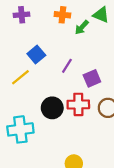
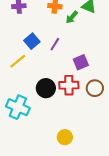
purple line: (67, 66) -> (55, 44), moved
cyan cross: (20, 129) -> (18, 107), turned 30

